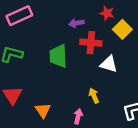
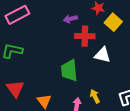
green trapezoid: (58, 56) -> (69, 70), moved
yellow arrow: (94, 96) -> (95, 96), moved

